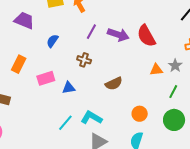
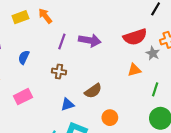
red semicircle: (146, 36) -> (135, 37), moved, turned -70
gray star: (175, 66) -> (153, 53), moved
blue triangle: (69, 88) -> (67, 104), moved
orange circle: (140, 114) -> (110, 118), moved

